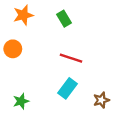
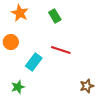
orange star: (23, 15) -> (20, 13), turned -30
cyan rectangle: (67, 88) -> (34, 62), moved

